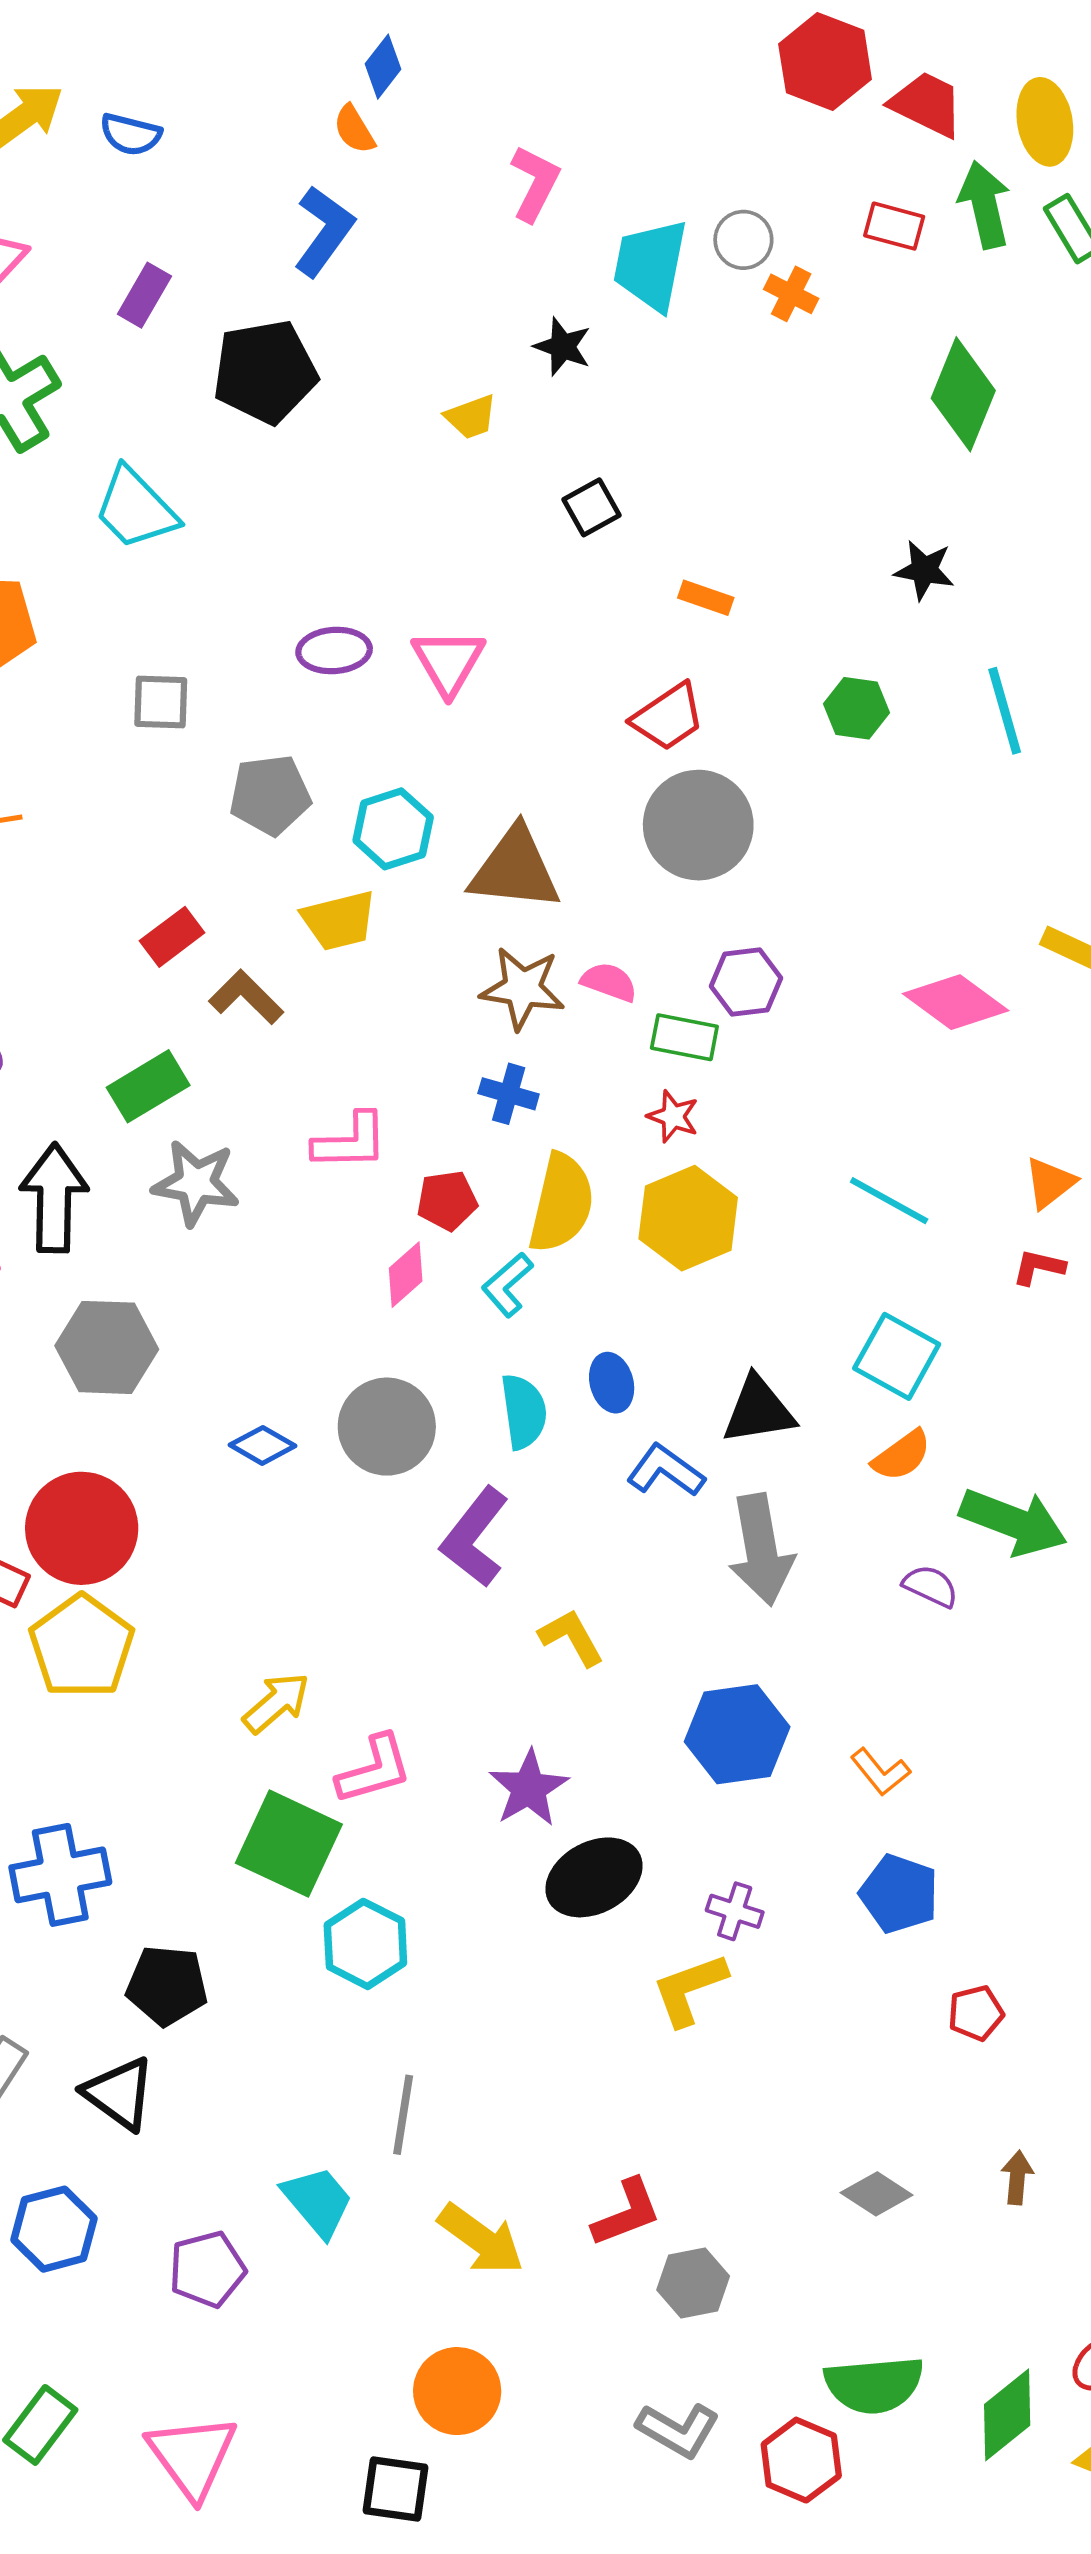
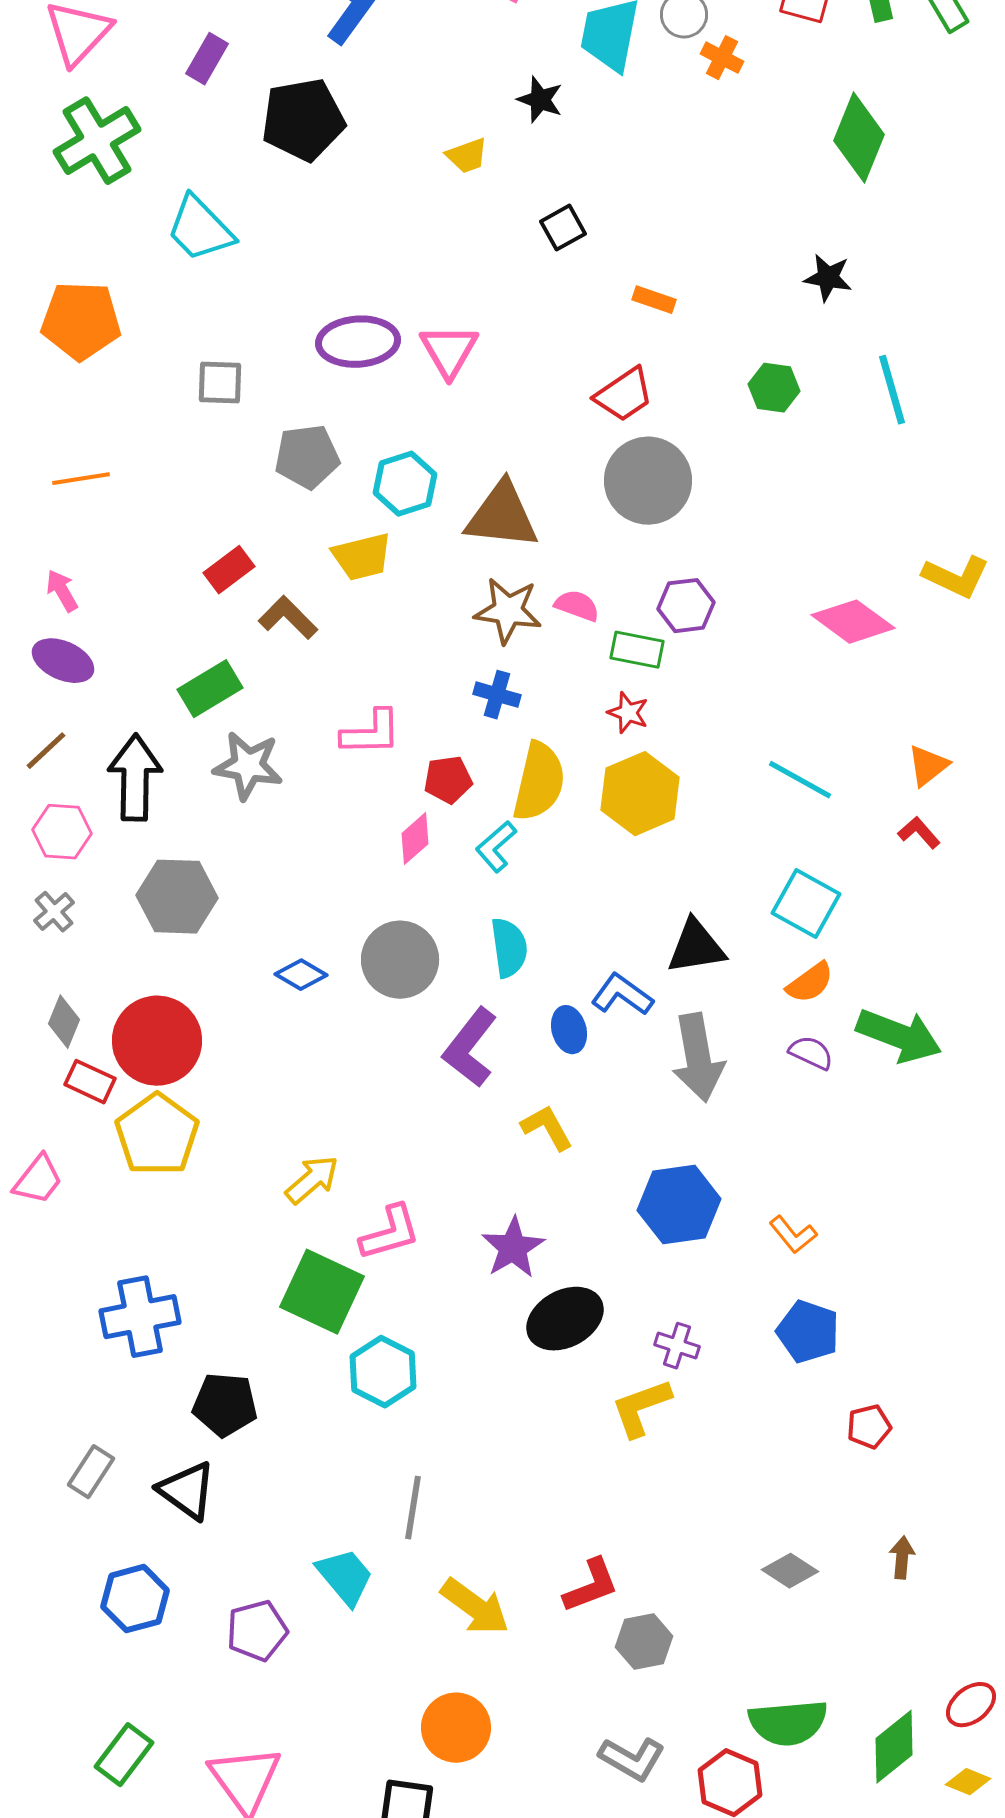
purple ellipse: (334, 651) -> (358, 342), size x1.4
red L-shape: (1039, 1267) -> (919, 833), turned 36
blue ellipse: (612, 1383) -> (569, 1030), moved
purple semicircle: (931, 1586) -> (811, 1053), moved

